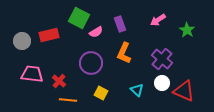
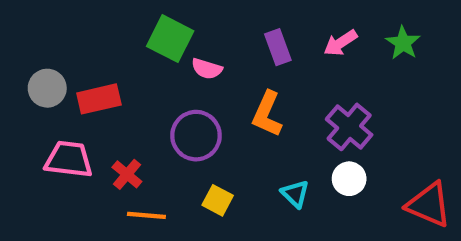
purple rectangle: (120, 24) -> (278, 47), moved
green star: (187, 30) -> (403, 43), moved
pink semicircle: (96, 32) -> (207, 69), turned 48
red rectangle: (49, 35) -> (99, 99), moved
red triangle: (184, 91) -> (429, 205), moved

